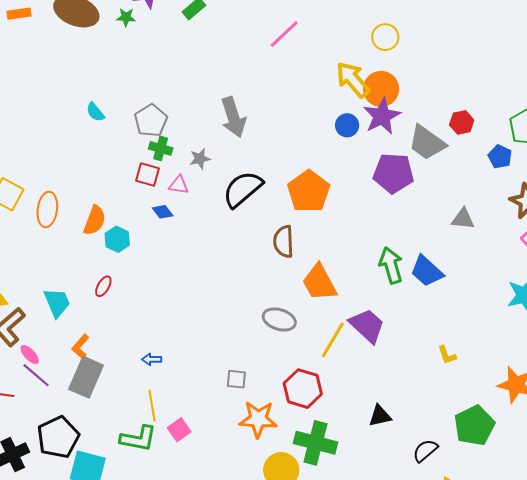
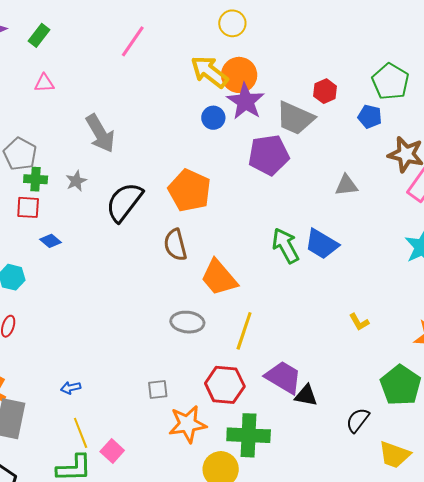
pink triangle: (179, 185) -> (44, 83), moved
purple trapezoid: (367, 326) -> (283, 377), moved
black triangle: (380, 416) -> (306, 396), turned 35

